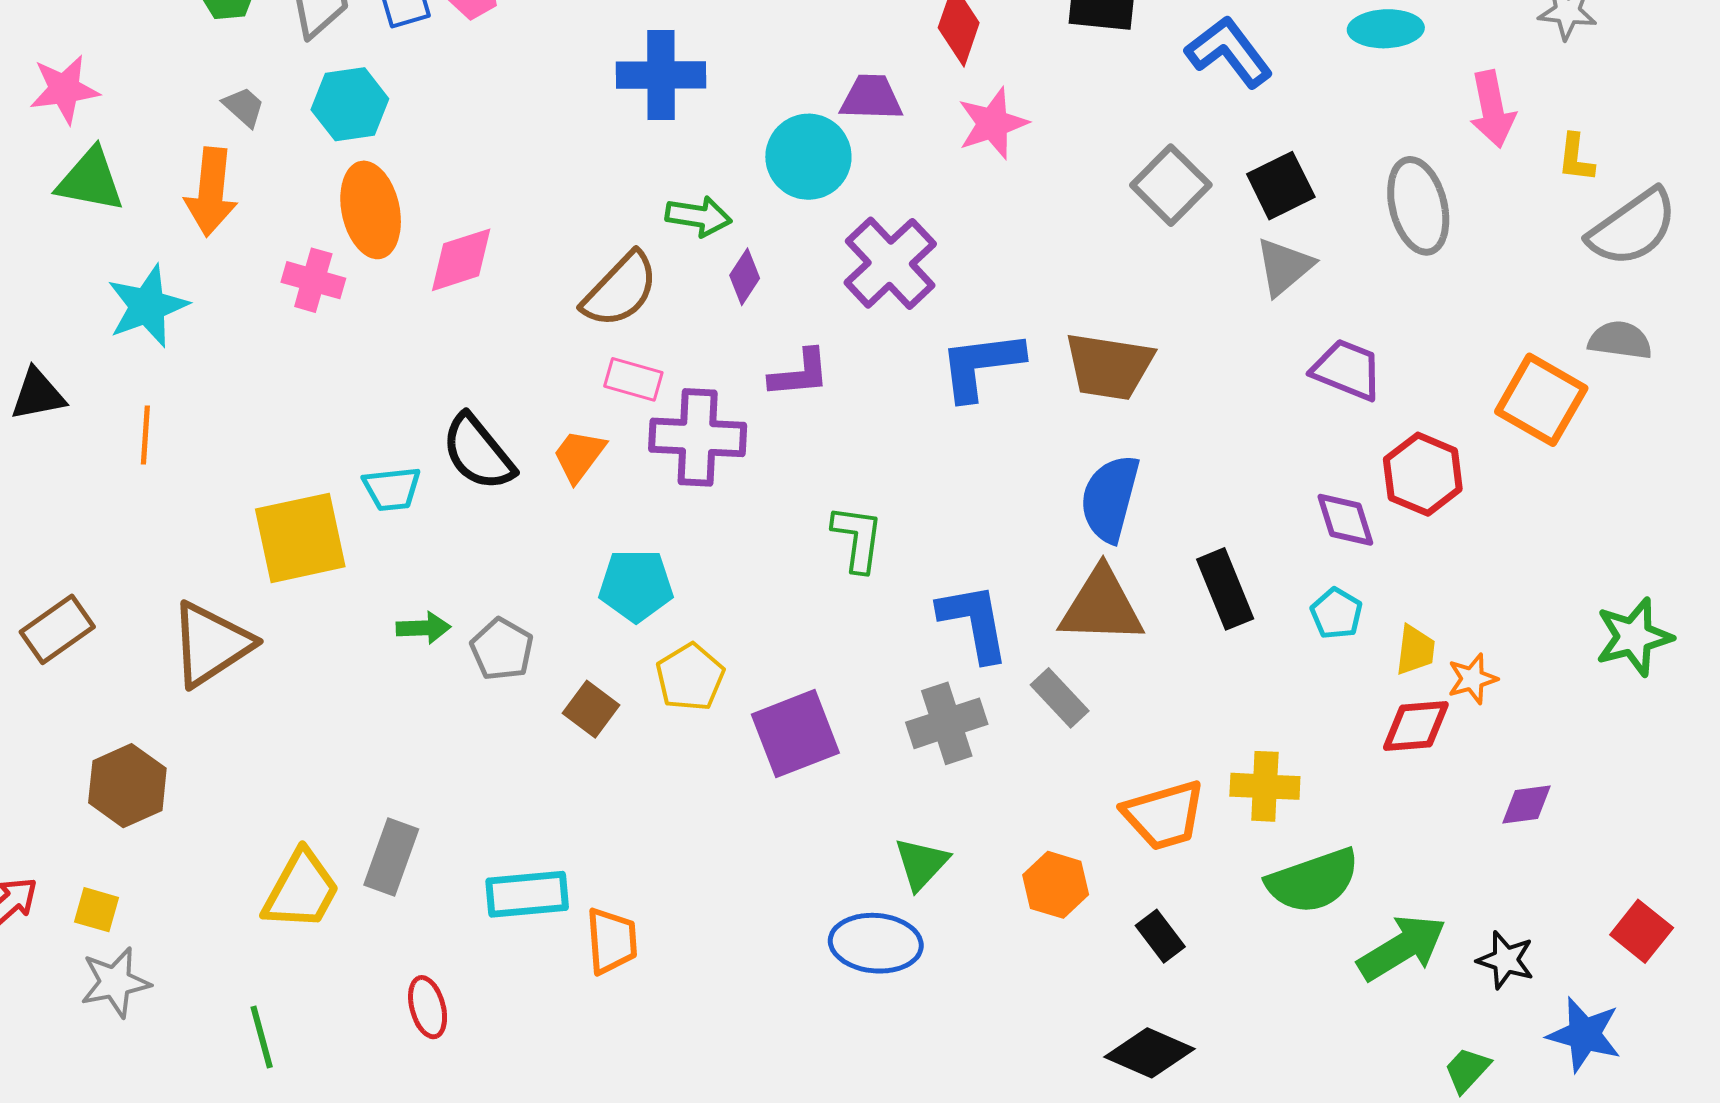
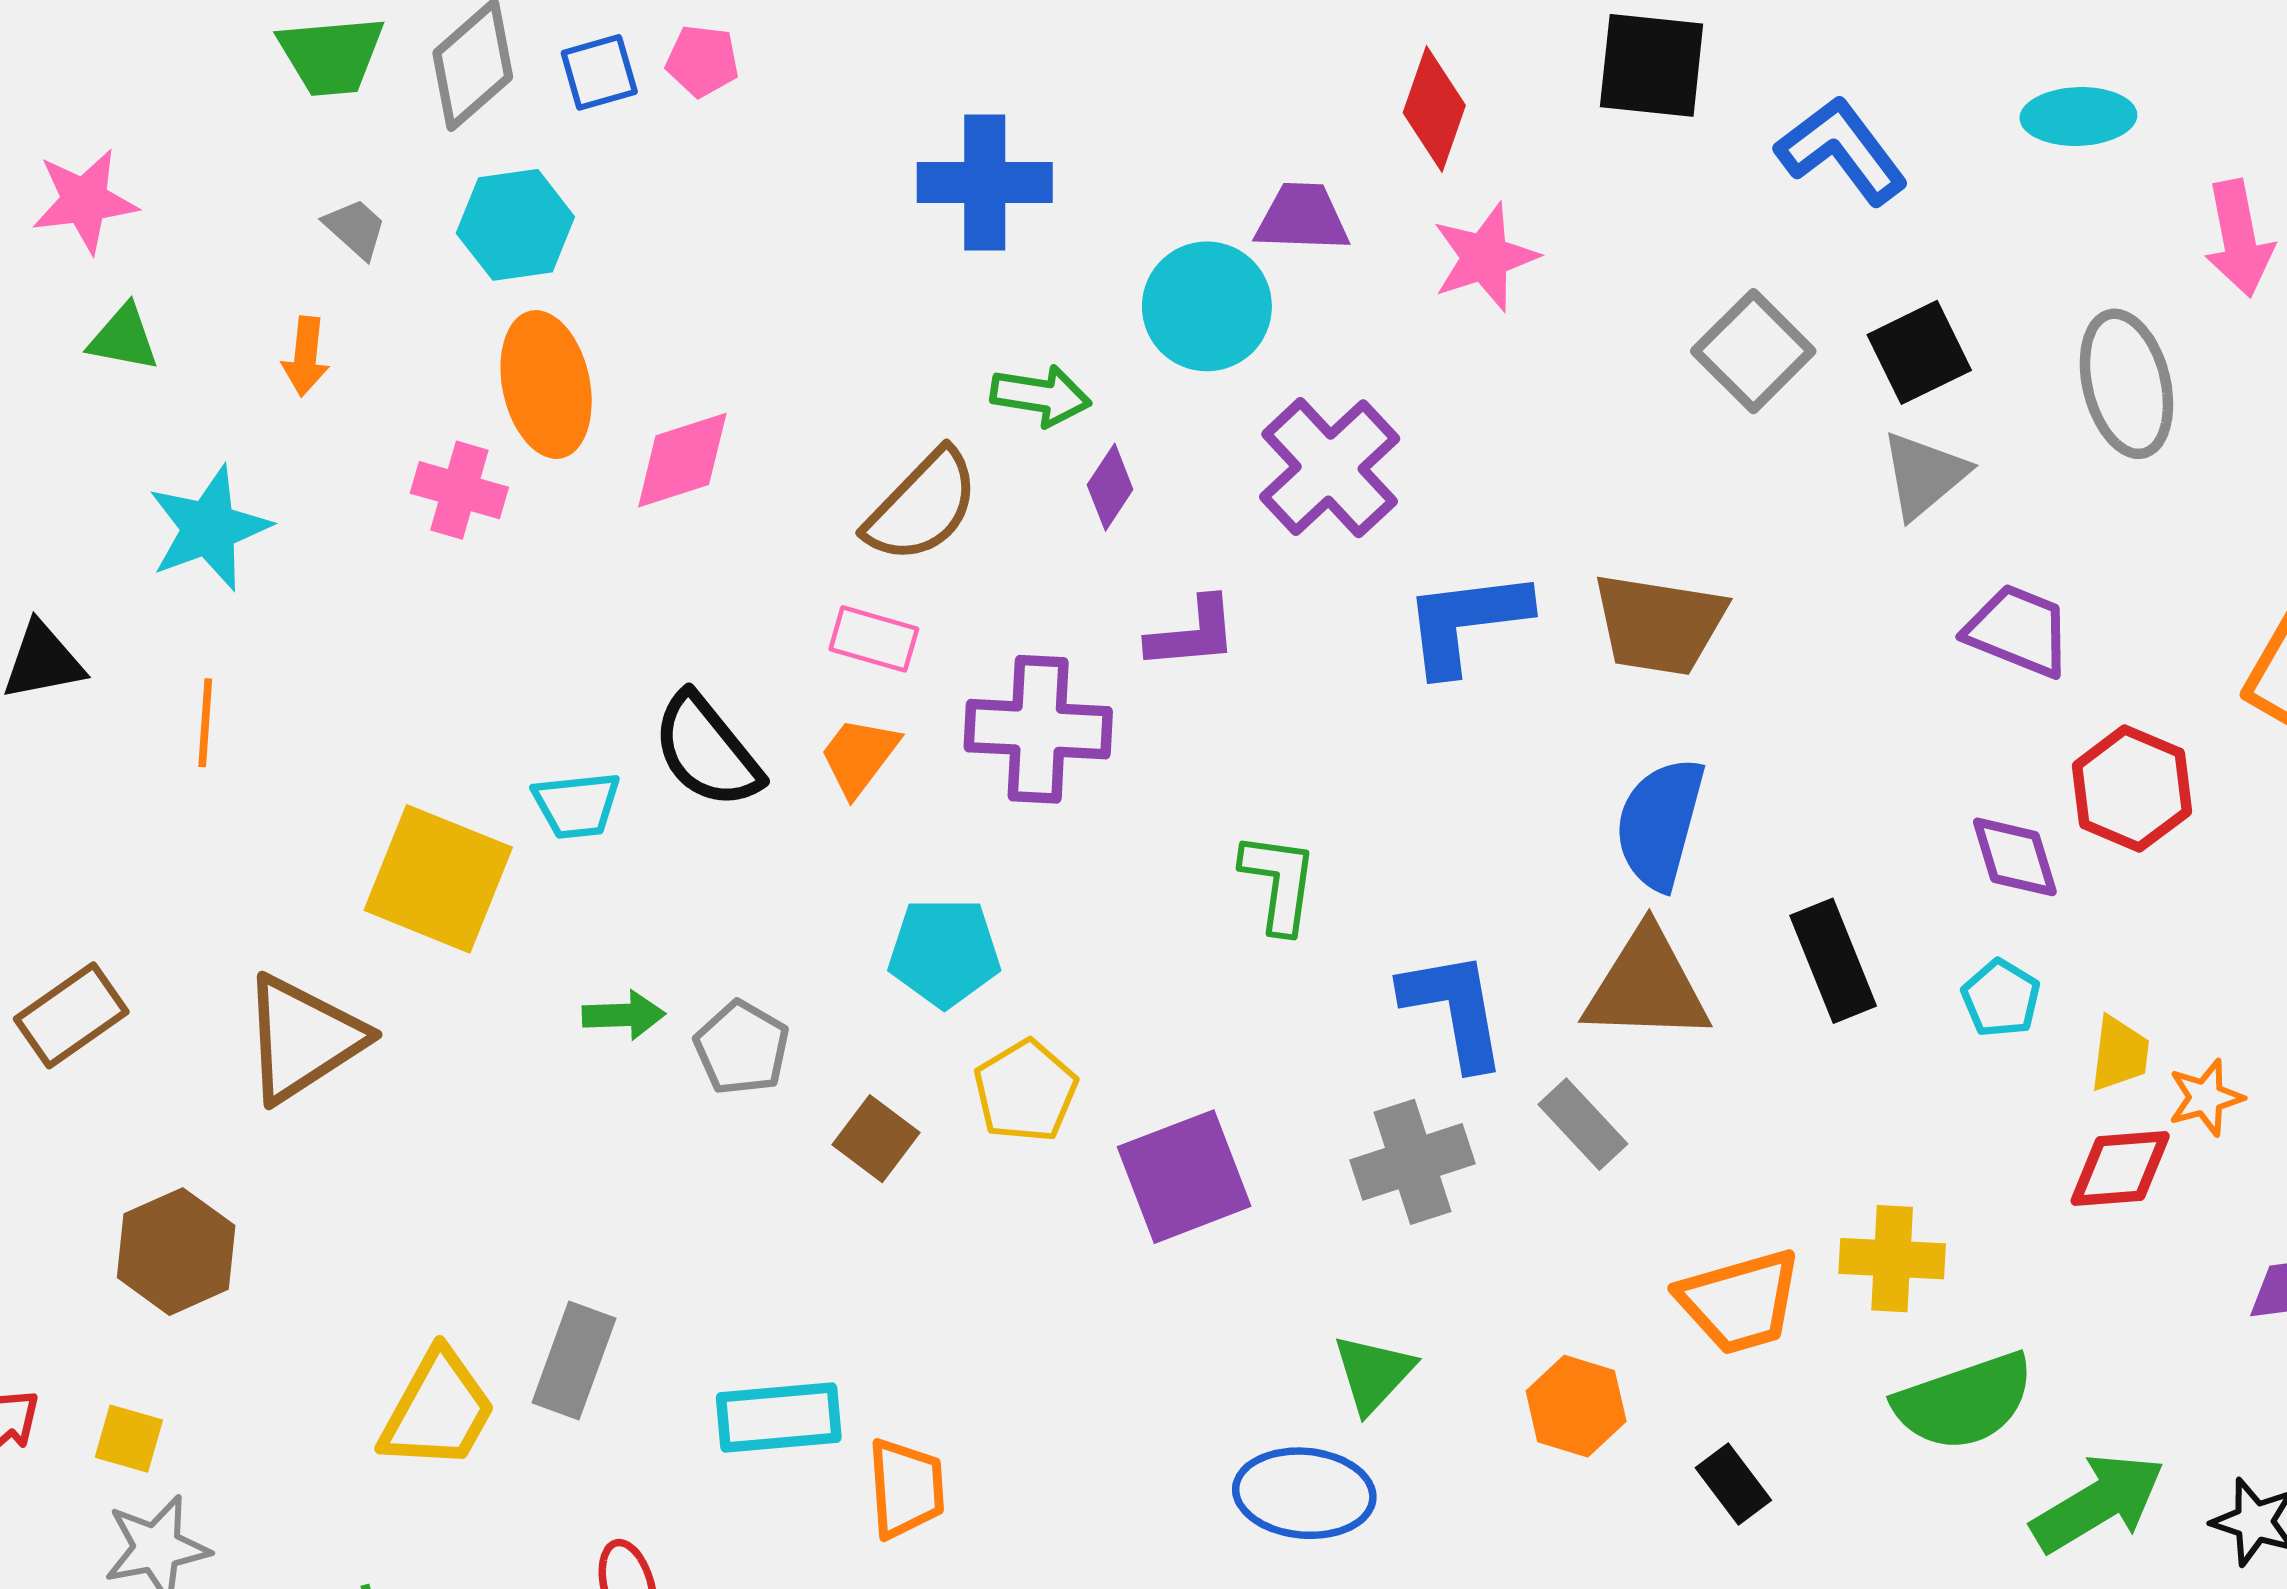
green triangle: (90, 180) -> (124, 338), size x0.7
orange arrow: (211, 192) -> (306, 356), size x0.6
pink rectangle: (633, 379) -> (874, 639), moved
yellow square: (300, 538) -> (438, 879), turned 34

